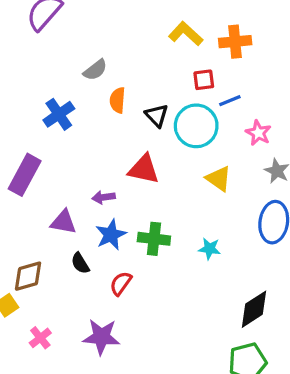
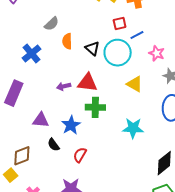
purple arrow: (104, 197) -> (64, 86), moved
green cross: (154, 239) -> (95, 107), moved
cyan star: (210, 249) -> (133, 128), size x1.5

